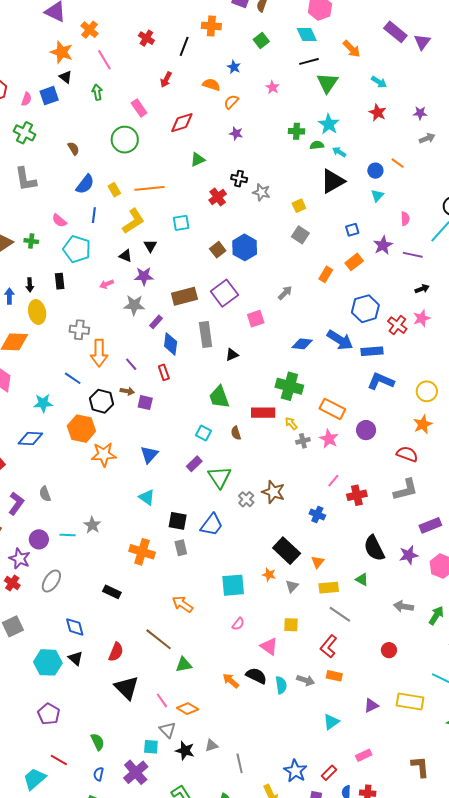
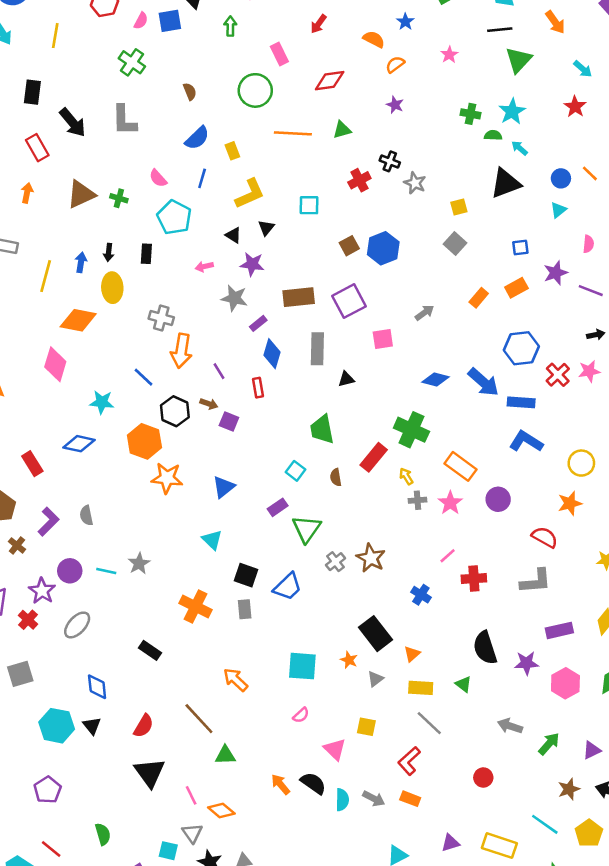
orange line: (149, 188) -> (293, 133), moved
red rectangle: (263, 413) -> (374, 457), turned -60

